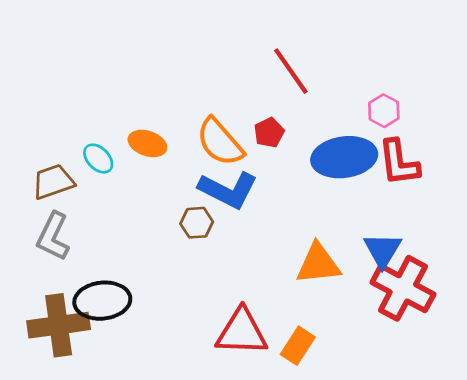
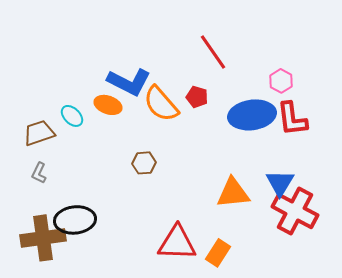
red pentagon: (269, 133) -> (197, 97), turned -30
blue L-shape: (228, 190) -> (129, 82), moved
gray L-shape: (53, 236) -> (39, 173), size x0.6

